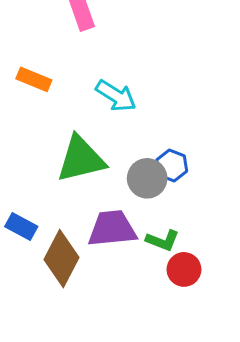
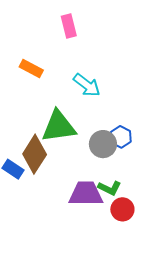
purple trapezoid: (112, 229) -> (86, 194), moved
brown diamond: (61, 258) -> (35, 154), moved

